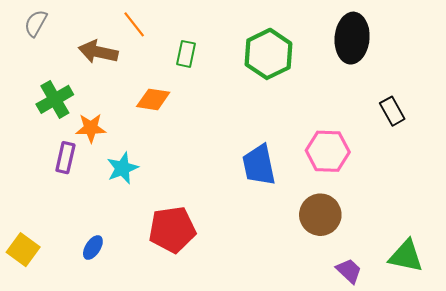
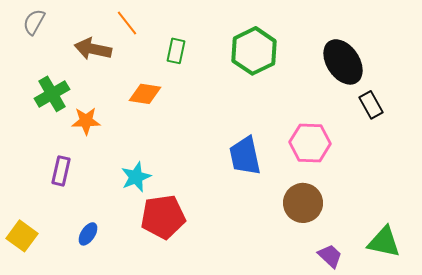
black ellipse: (352, 38) -> (343, 62), moved, turned -39
purple rectangle: (65, 158) -> (61, 171), moved
cyan star: (123, 168) -> (136, 177), moved

